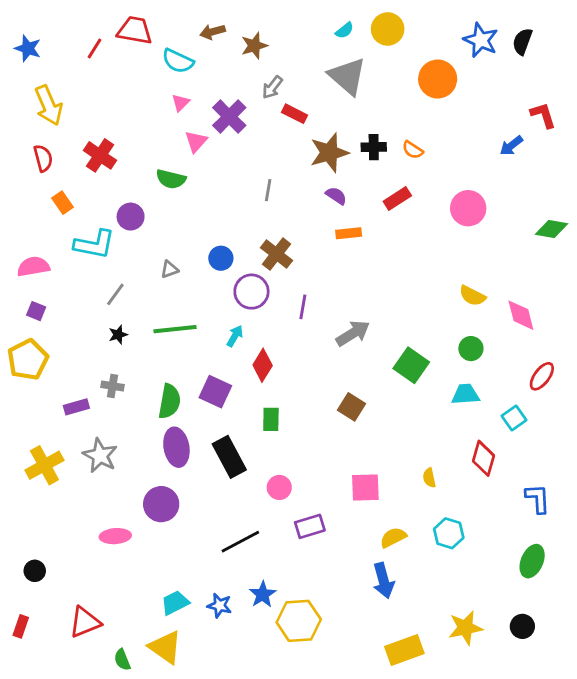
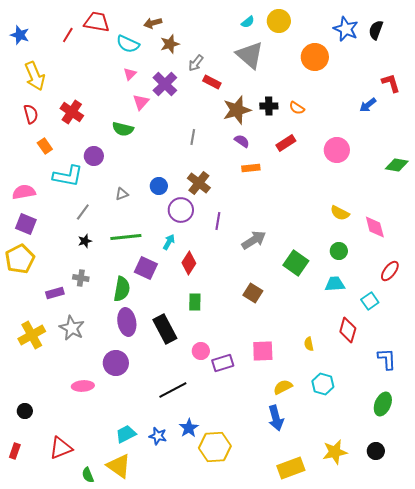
brown star: (254, 46) -> (170, 44), moved
purple square: (36, 311) -> (26, 224), size x1.5
purple square: (215, 392) -> (146, 268), moved
purple rectangle: (310, 526) -> (223, 363), moved

